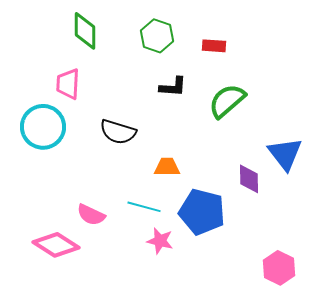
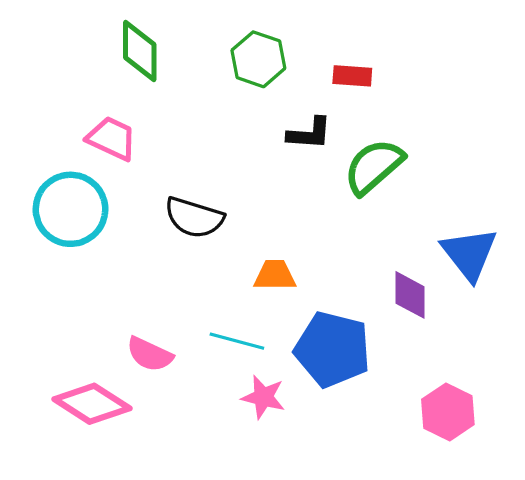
pink trapezoid: (68, 84) -> (112, 138), turned 112
black L-shape: (173, 87) -> (309, 133), moved
pink hexagon: (279, 268) -> (448, 412), moved

